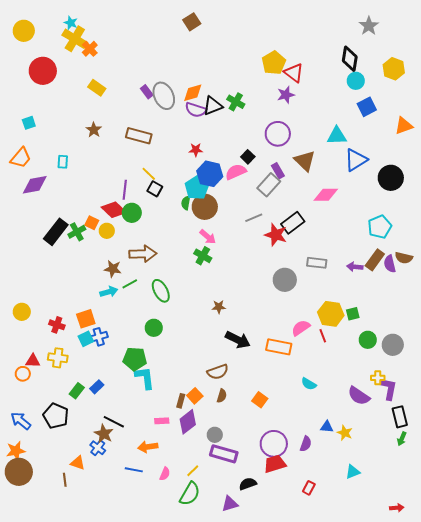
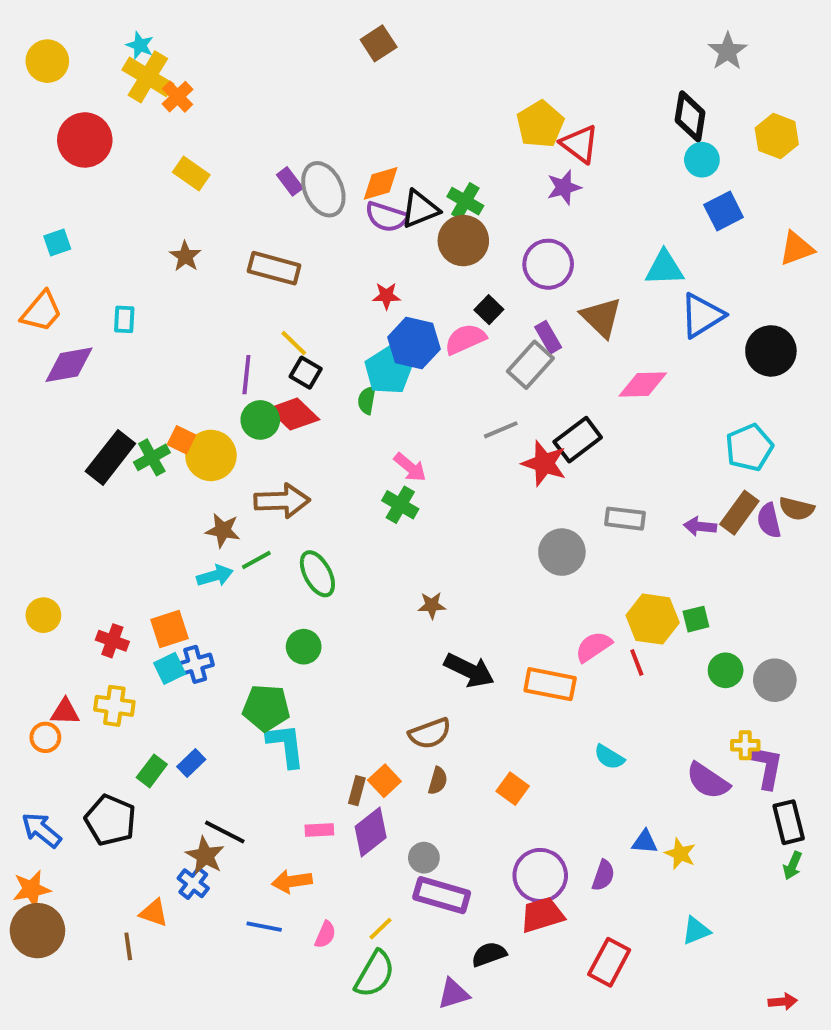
brown circle: (205, 207) -> (463, 241), moved
red diamond: (114, 210) -> (294, 414), moved
yellow circle: (107, 231) -> (211, 455), size x1.6
red rectangle: (309, 488) -> (609, 962), size x1.6

